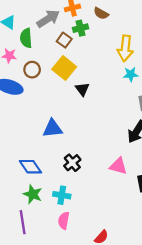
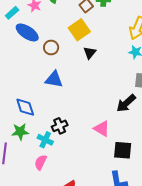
brown circle: (32, 70) -> (51, 47), moved
black cross: (72, 163) -> (60, 126), moved
green star: (33, 194) -> (20, 132), turned 30

